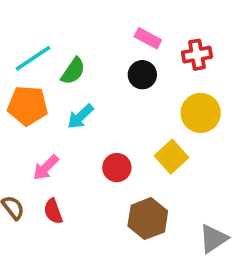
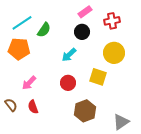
pink rectangle: (148, 38) -> (85, 12), turned -64
cyan arrow: (80, 117) -> (69, 55), moved
yellow square: (171, 157) -> (98, 77), turned -30

